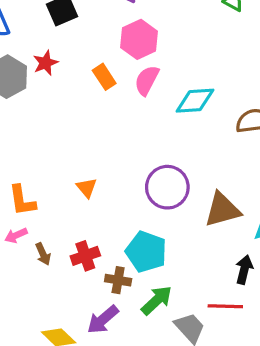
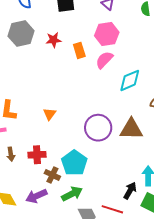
red star: (46, 63) -> (54, 40), moved
cyan diamond: (195, 101) -> (130, 80), turned -35
brown triangle: (222, 210) -> (131, 129), moved
brown arrow: (43, 254) -> (11, 154), moved

